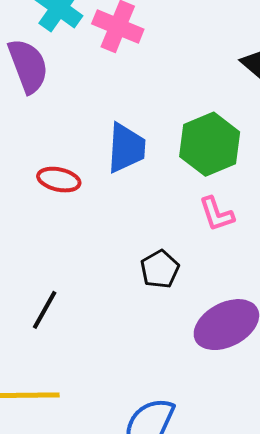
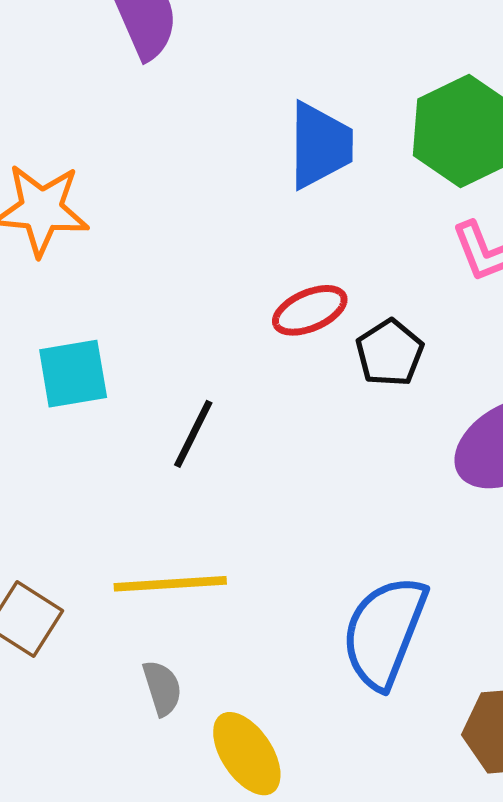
red ellipse: (59, 180) -> (310, 310), moved, turned -33

